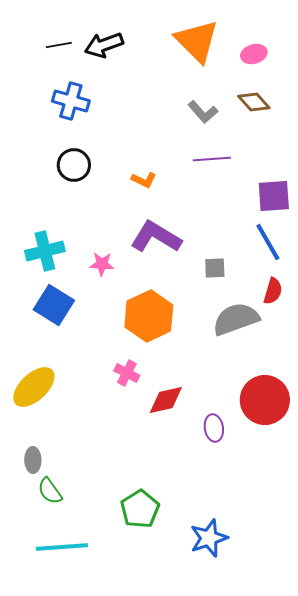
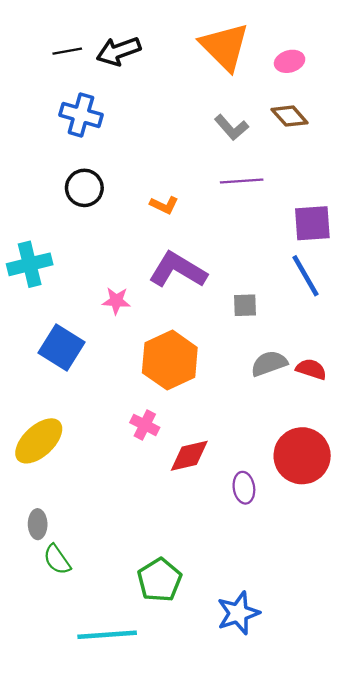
cyan cross: (45, 251) -> (30, 264), moved
red semicircle: (273, 291) -> (311, 369), moved, turned -88
gray semicircle: (236, 319) -> (269, 363), size x0.7
cyan line: (62, 547) -> (107, 635), moved

